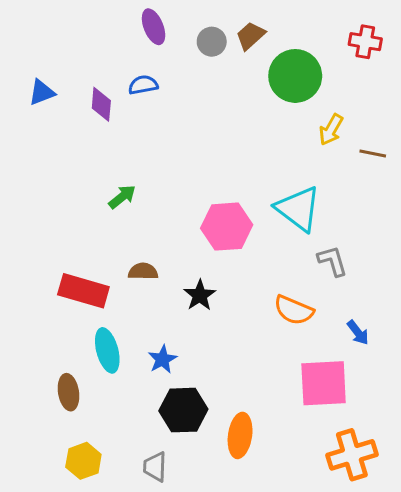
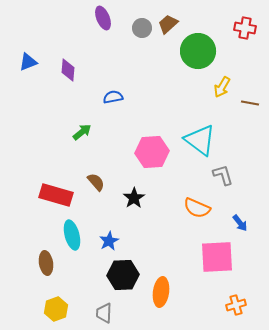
blue semicircle: (143, 85) -> (113, 97), moved
brown semicircle: (143, 271) -> (96, 182), turned 48
orange cross: (352, 455) -> (236, 305), size x0.6

